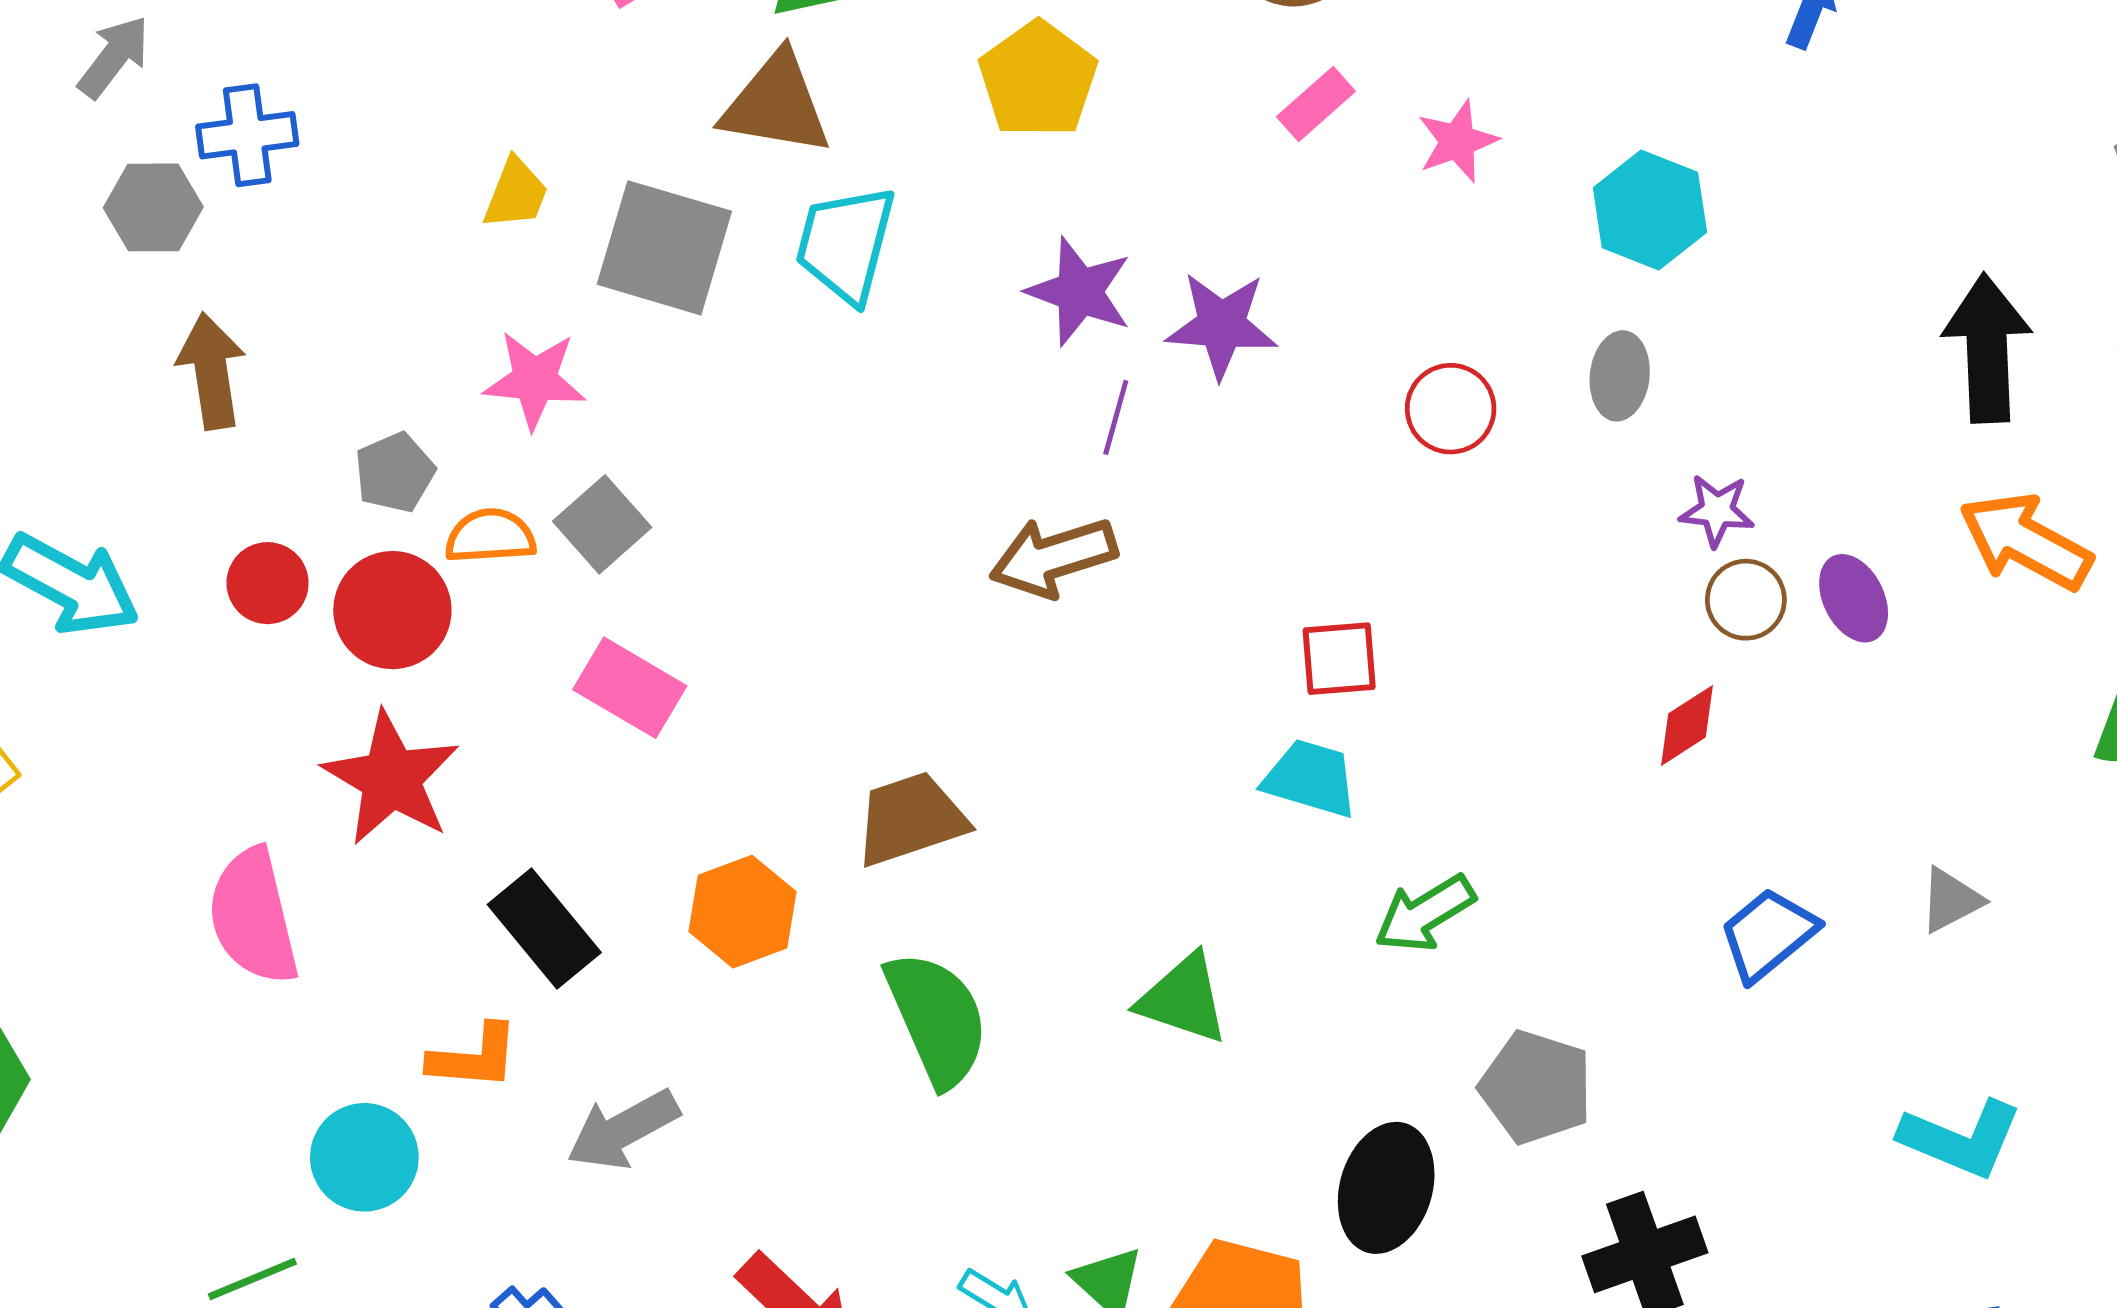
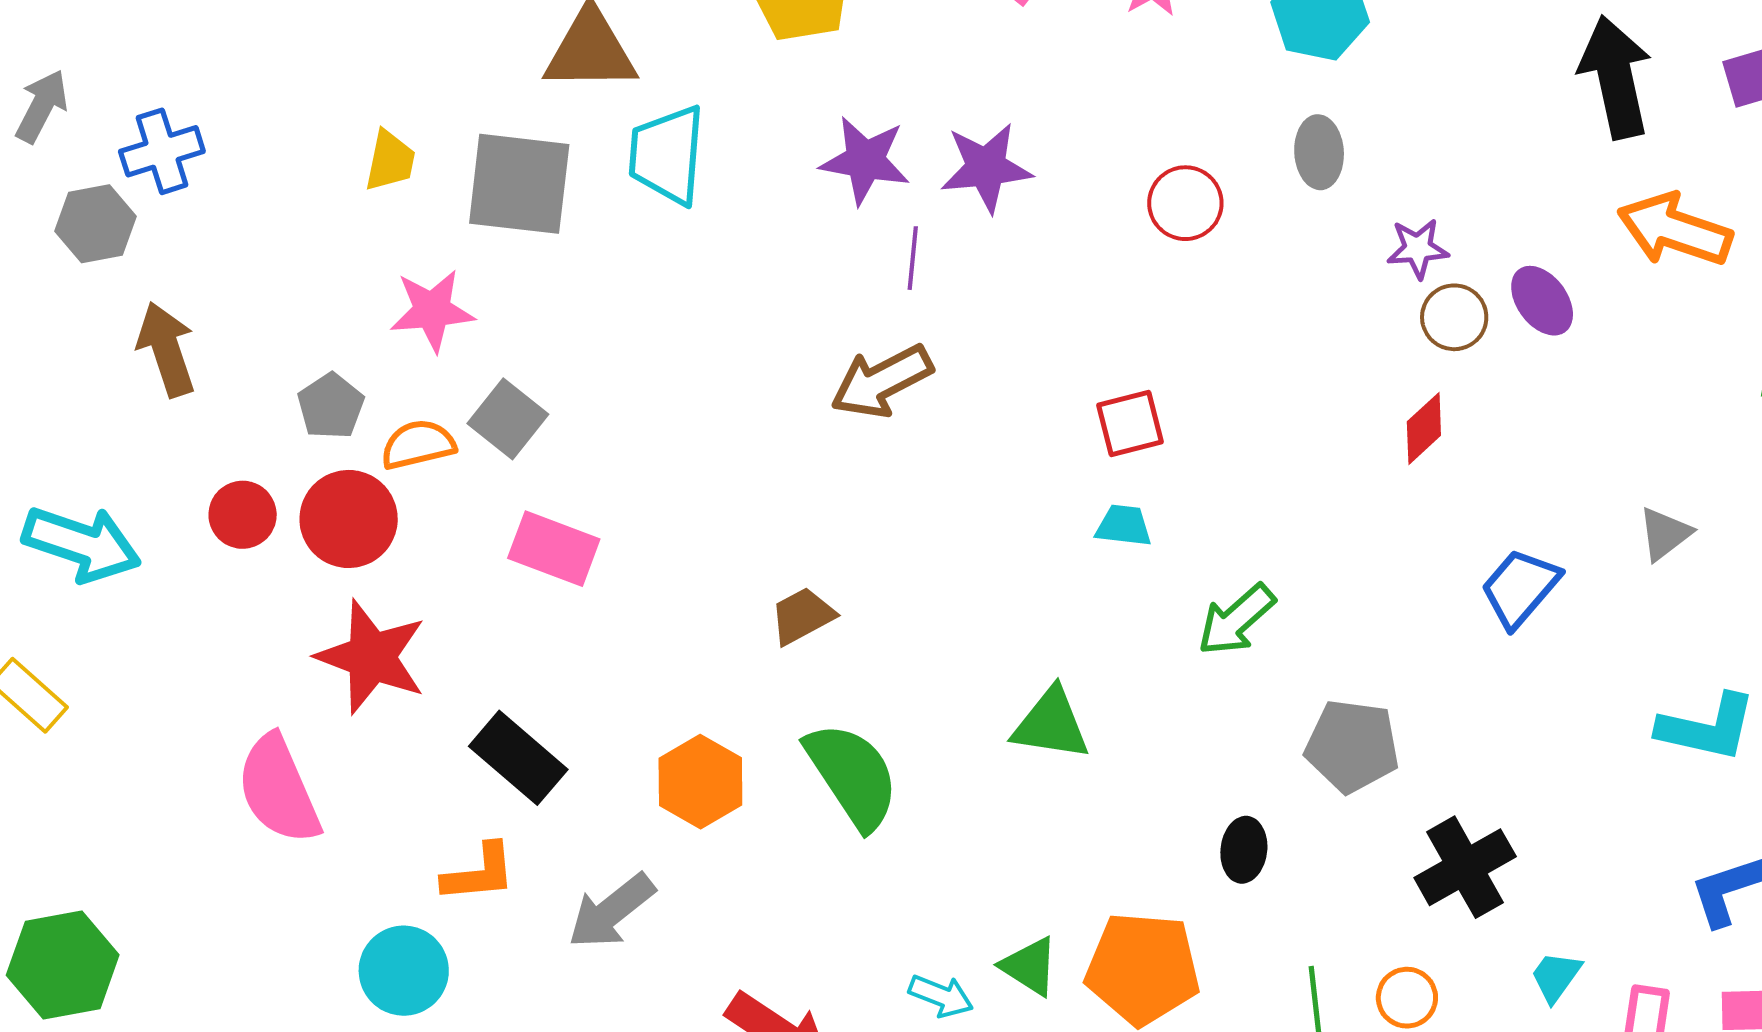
cyan trapezoid: (1311, 778) -> (1124, 526), size x0.7
brown trapezoid: (911, 819) -> (802, 616), size x0.7
orange hexagon: (742, 912) -> (700, 782), moved
black ellipse: (1386, 1188) -> (1244, 850), size x0.6

